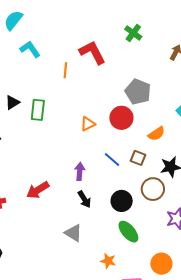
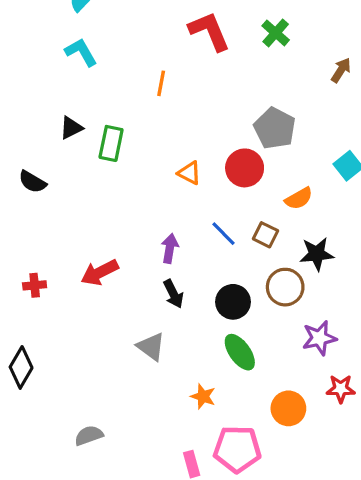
cyan L-shape: (30, 49) -> (81, 52), moved
red L-shape: (92, 52) -> (209, 31), moved
orange triangle: (88, 124) -> (189, 173), turned 49

